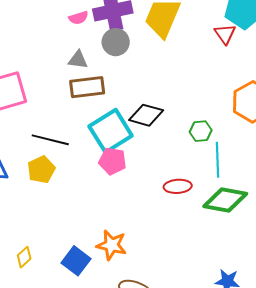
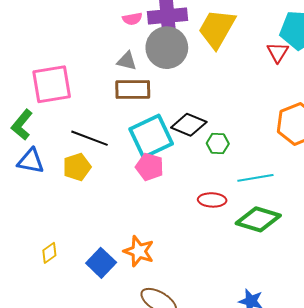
gray circle: (116, 42) -> (167, 48), size x1.5
green hexagon: (201, 131) -> (218, 143), moved
cyan line: (218, 160) -> (255, 178), turned 76

